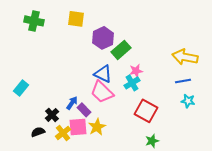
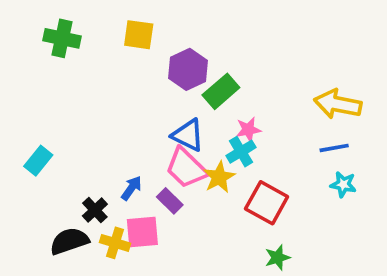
purple rectangle: (84, 110) -> (170, 201), moved
yellow star: (97, 127) -> (219, 177), moved
black semicircle: (38, 132) -> (69, 241), size x1.5
yellow cross: (63, 133) -> (115, 243), turned -35

